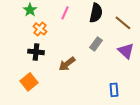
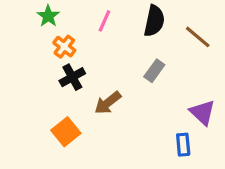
purple triangle: (126, 51) -> (202, 112), moved
black cross: (36, 52) -> (72, 77), moved, turned -35
orange square: (29, 82) -> (66, 132), moved

